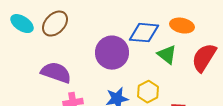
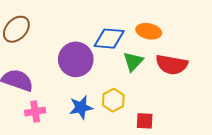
green triangle: (167, 55) -> (133, 61), turned 35
red semicircle: (204, 58) -> (172, 65), turned -112

